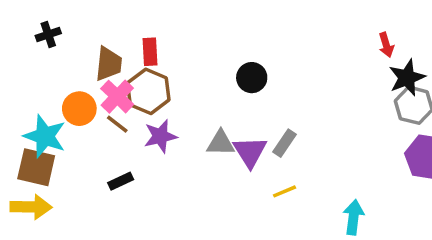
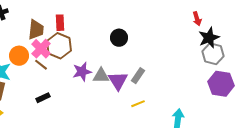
purple star: (160, 136) -> (82, 72), moved

